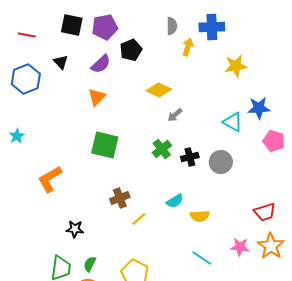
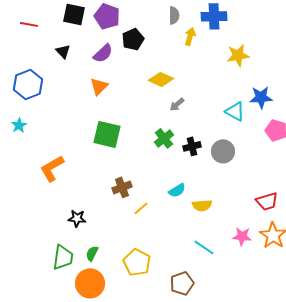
purple pentagon: (105, 27) -> (107, 16), turned 30
blue hexagon: (26, 79) -> (28, 84), moved

